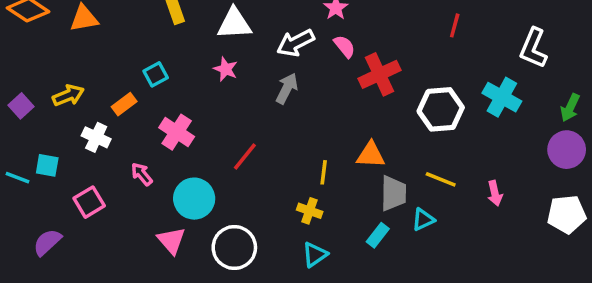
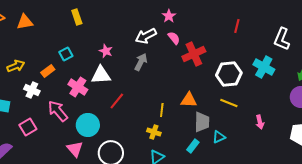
white triangle: (234, 24) -> (101, 75), moved
pink arrow: (142, 174) -> (58, 111), size x1.6
yellow line: (441, 179) -> (229, 103), moved

